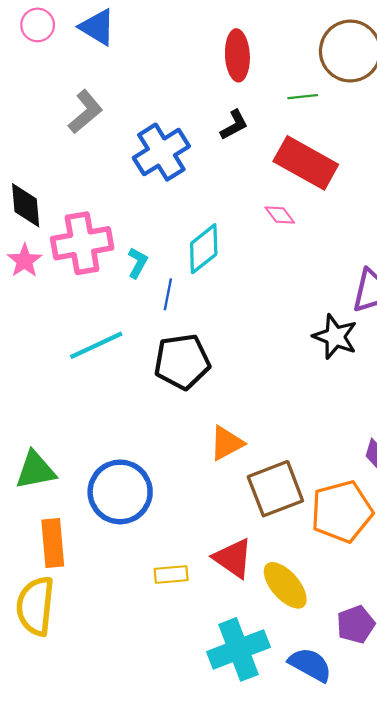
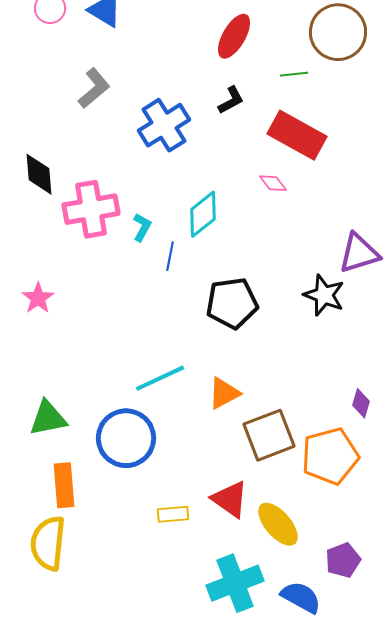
red ellipse: (237, 55) -> (234, 36), turned 33
pink star: (25, 261) -> (38, 298), moved
cyan line: (96, 345) -> (160, 378), moved
black pentagon: (182, 362) -> (232, 303), moved

